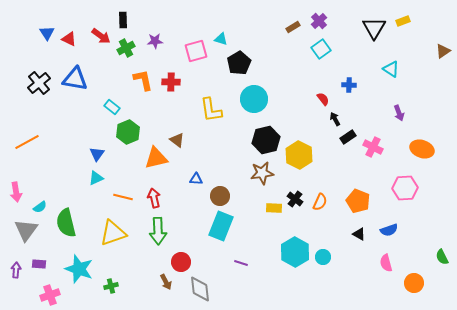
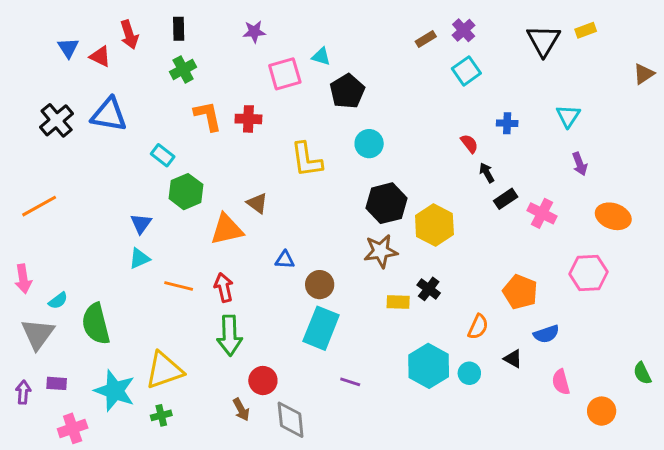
red arrow: (101, 36) -> (129, 35), moved, turned 36
purple star: (155, 41) -> (254, 32), moved
cyan triangle: (391, 69) -> (568, 116), moved, turned 30
cyan circle: (254, 99) -> (369, 144), size x0.7
orange semicircle: (320, 202) -> (478, 327), moved
blue semicircle: (389, 230) -> (546, 334), moved
yellow triangle: (113, 233) -> (164, 370), moved
black triangle: (359, 234) -> (513, 359), moved

